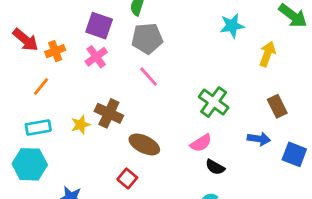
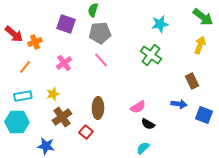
yellow arrow: (267, 54) -> (200, 45), moved
pink cross: (96, 57) -> (64, 63), moved
green cross: (214, 102) -> (151, 55), moved
brown cross: (109, 113) -> (62, 117), moved, turned 30
brown ellipse: (144, 144) -> (98, 108), turned 65

